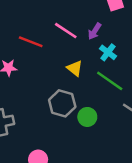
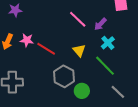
red line: (31, 42) -> (46, 49), moved

